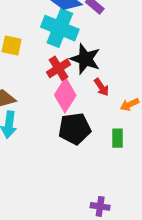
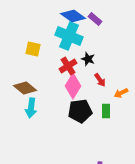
black star: (85, 59) -> (88, 59), size x0.6
green rectangle: (118, 138) -> (106, 111), moved

